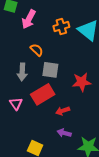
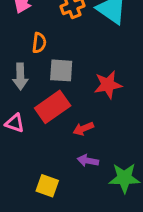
orange semicircle: (37, 50) -> (39, 43), turned 56
pink triangle: (16, 104) -> (15, 123), turned -32

